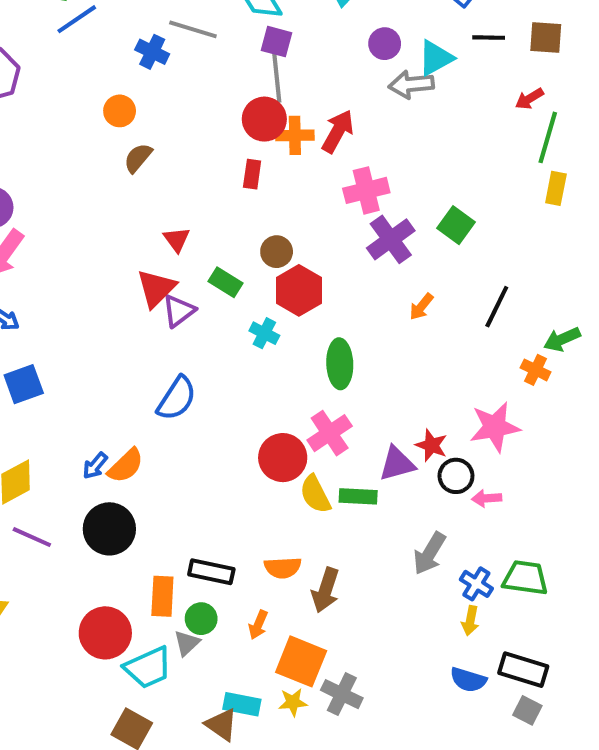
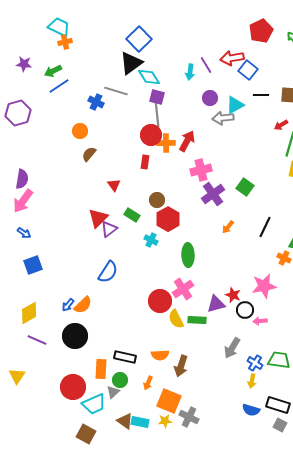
red triangle: (177, 239) -> (114, 185), moved
brown triangle: (222, 725) -> (125, 421), moved

